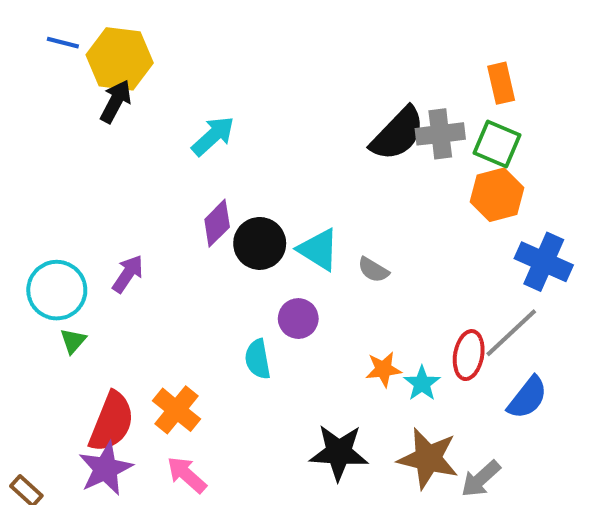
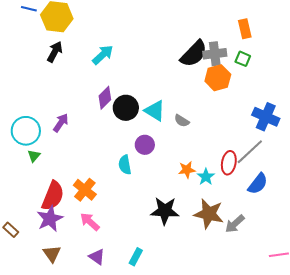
black arrow: (116, 101) -> (55, 52), moved
green square: (497, 144) -> (243, 59), size x0.7
orange hexagon: (497, 195) -> (218, 78), moved

